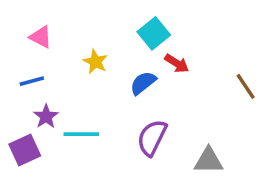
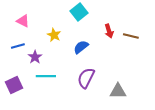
cyan square: (154, 33) -> (79, 12), moved
red arrow: (177, 63) -> (109, 31), moved, turned 40
brown line: (246, 86) -> (131, 36), moved, turned -42
purple star: (46, 116) -> (35, 57), moved

